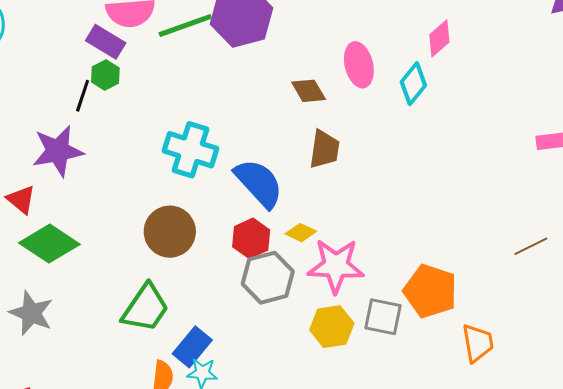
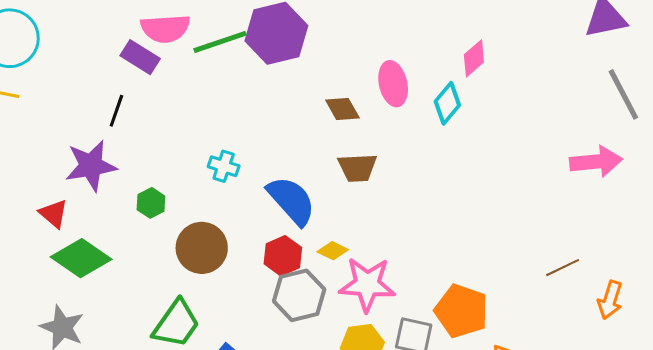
green hexagon: (105, 75) -> (151, 203), moved
brown trapezoid: (324, 149) -> (357, 168), turned 78
cyan cross: (191, 150) -> (224, 166), size x0.6

